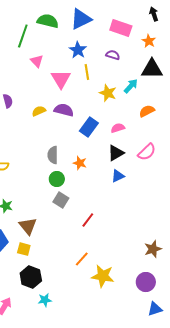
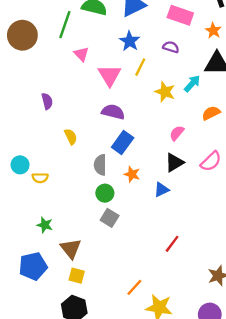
yellow line: (87, 72) -> (140, 67), turned 35
yellow semicircle: (39, 111) -> (71, 137), moved, turned 88
blue rectangle: (89, 127) -> (123, 142), moved
pink semicircle: (118, 128) -> (177, 133), turned -32
blue triangle: (118, 176) -> (161, 190), moved
red line: (88, 220) -> (172, 244), moved
yellow square: (24, 249) -> (77, 276), moved

